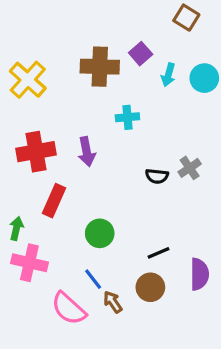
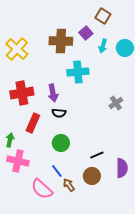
brown square: (186, 18) -> (103, 16), moved
cyan cross: (127, 117) -> (78, 72), size x1.5
black semicircle: (157, 176) -> (59, 113), moved

